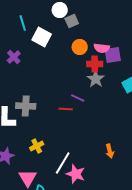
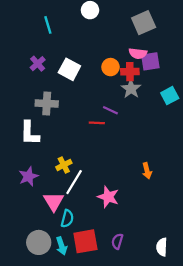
gray square: (72, 21) -> (144, 23), moved, size x1.5
white square: (42, 37) -> (69, 69), moved
orange circle: (80, 47) -> (110, 67), moved
gray cross: (26, 106) -> (47, 103), moved
white line: (63, 163) -> (74, 182), moved

